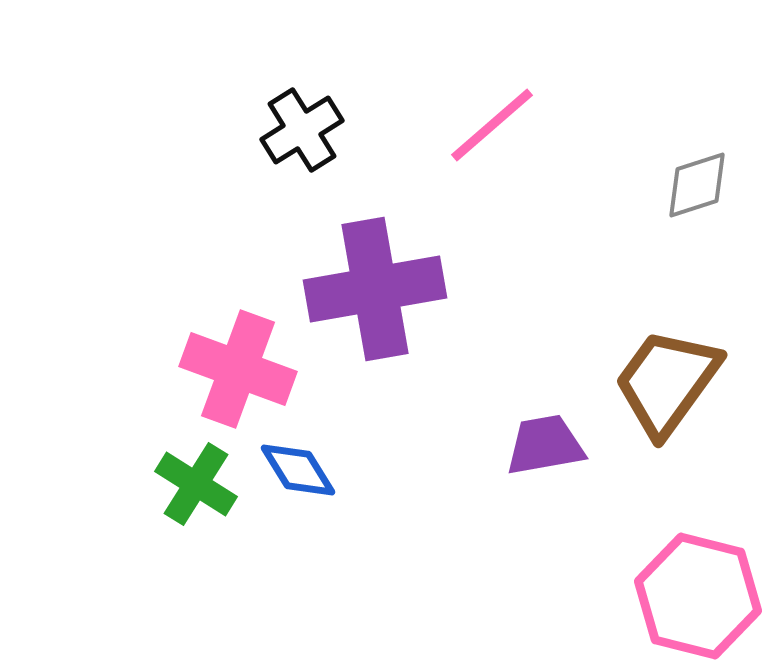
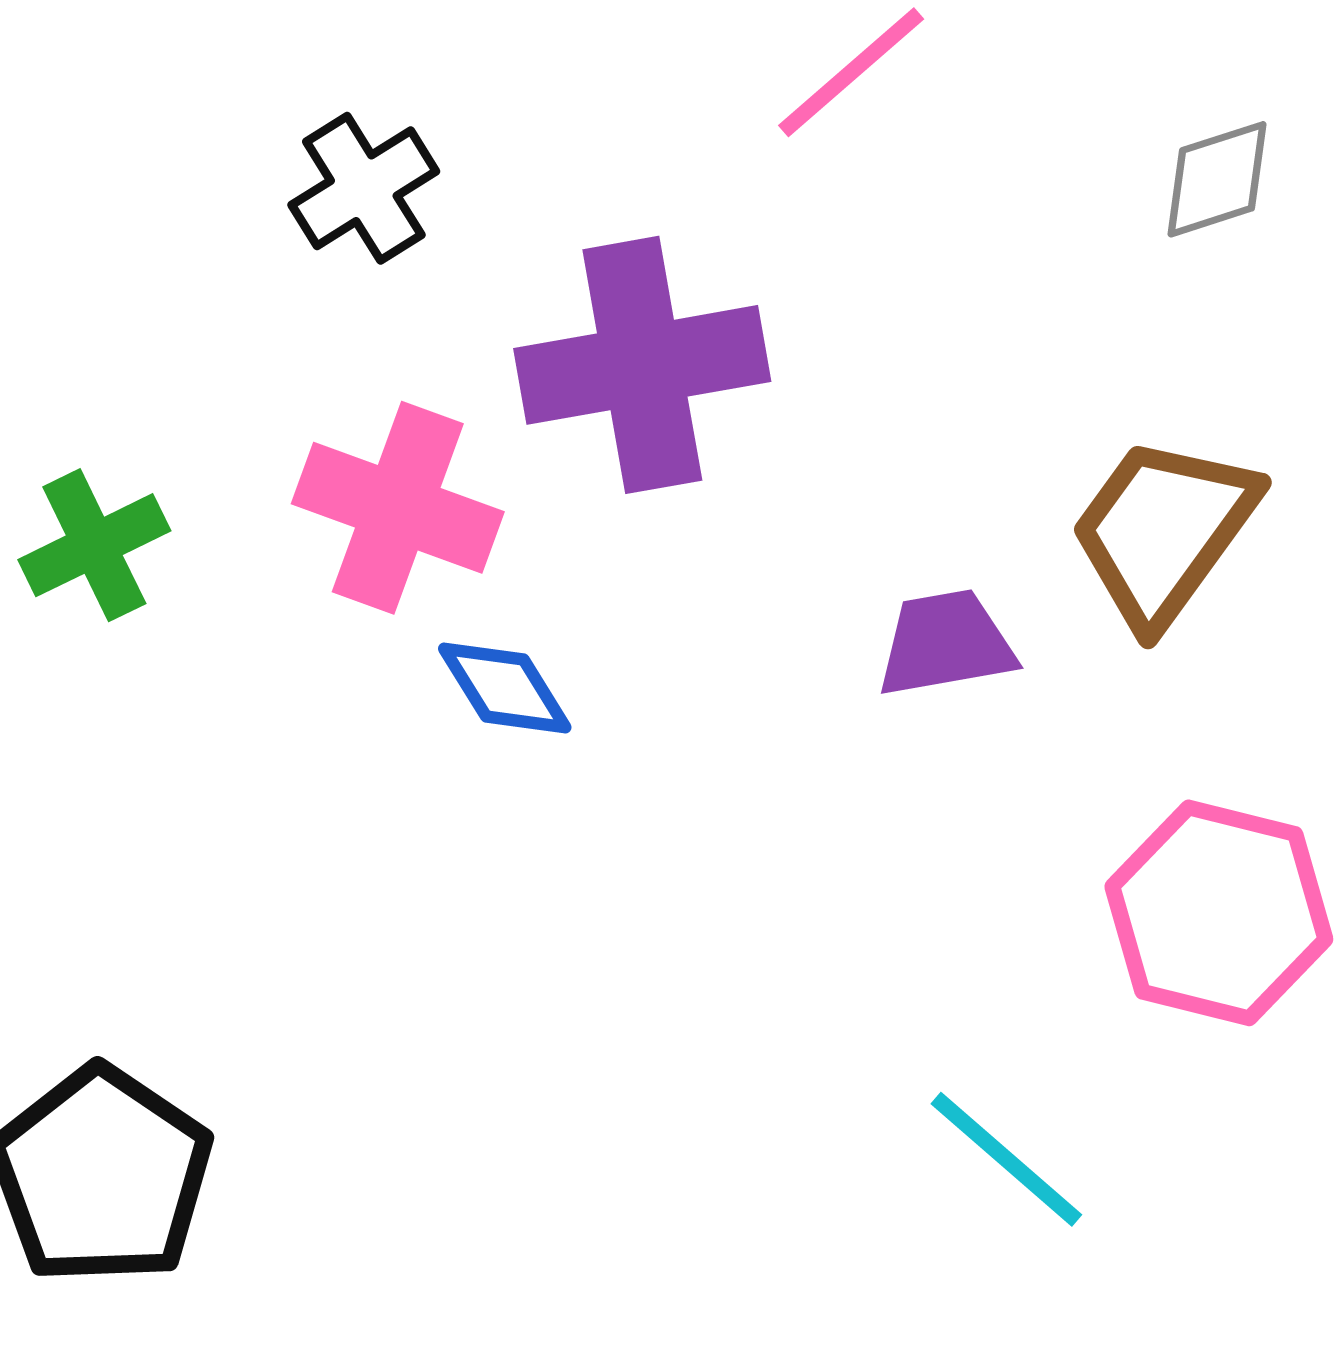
black cross: (302, 130) -> (364, 188), moved
green cross: (196, 484) -> (94, 545), moved, turned 32

